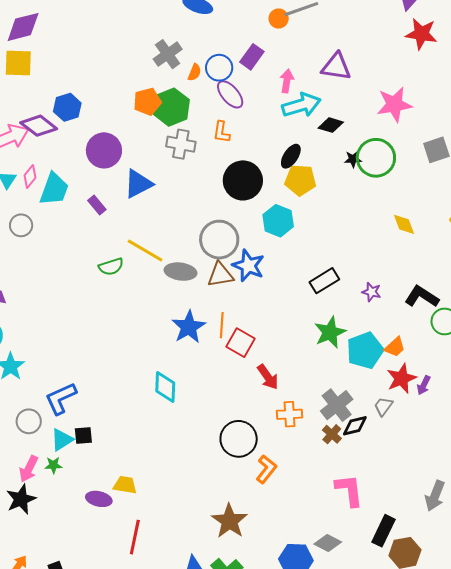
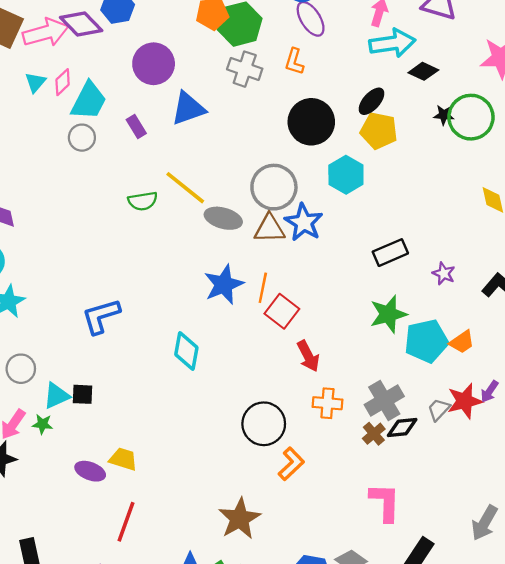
gray circle: (21, 225) -> (82, 138), moved
red star: (401, 378) -> (465, 401), moved
blue L-shape: (61, 398) -> (101, 316), moved

